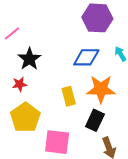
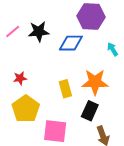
blue diamond: (86, 57) -> (71, 43), moved
black star: (29, 59) -> (39, 32), moved, turned 30

